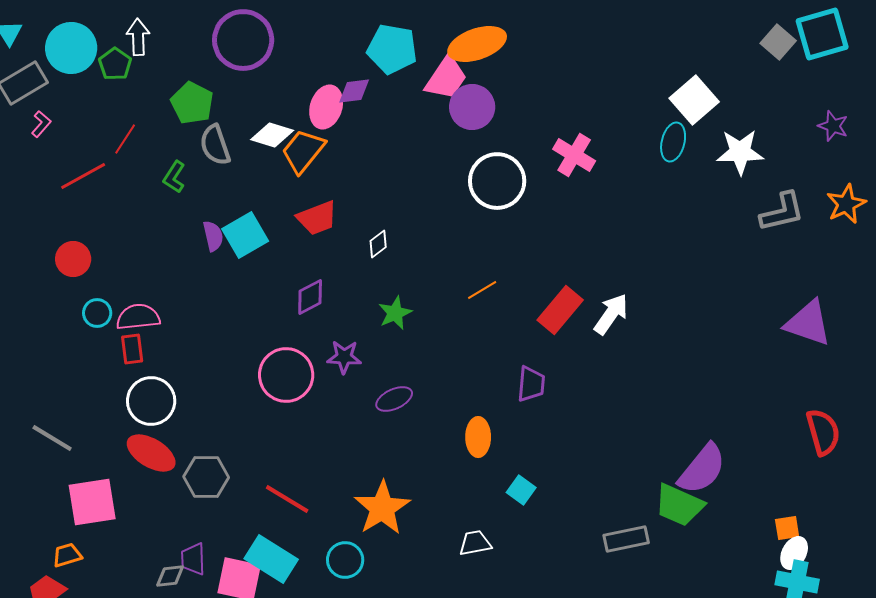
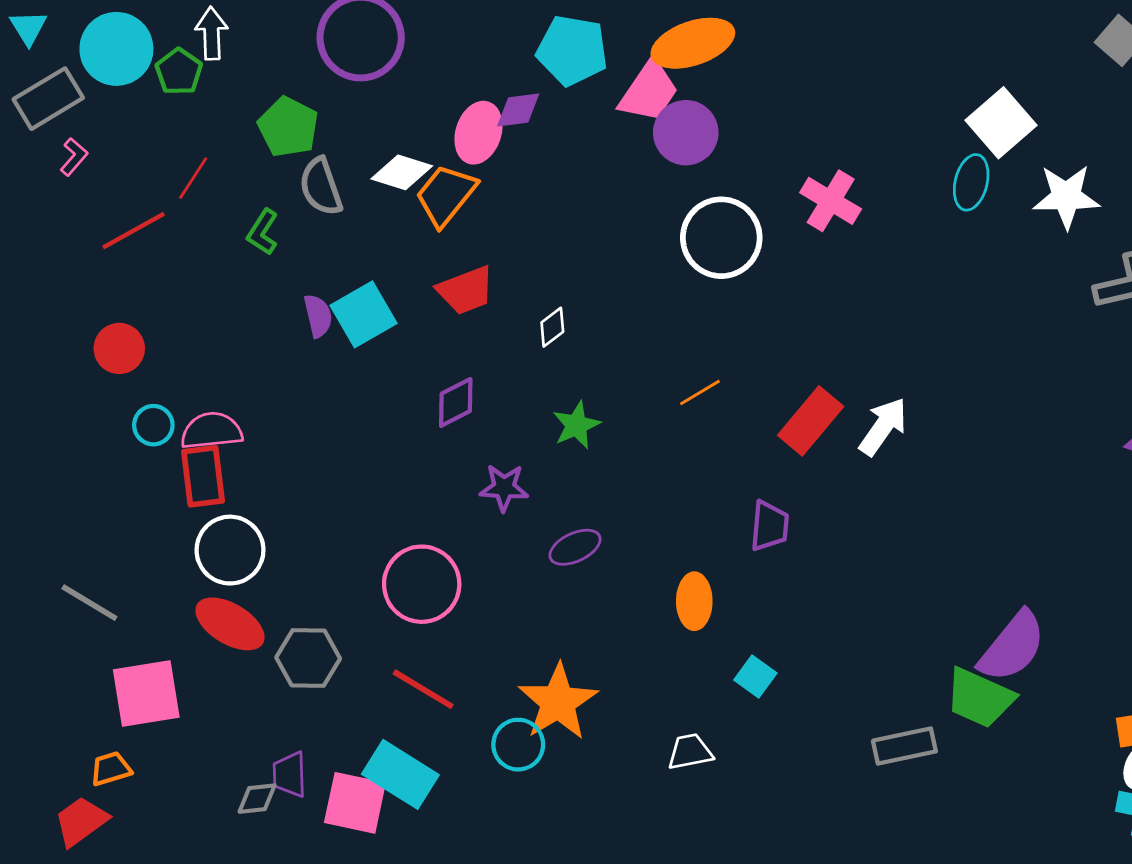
red rectangle: (132, 349) -> (203, 476), size x1.4
pink circle: (286, 375) -> (422, 584), moved
cyan circle: (345, 560) -> (518, 745), moved

